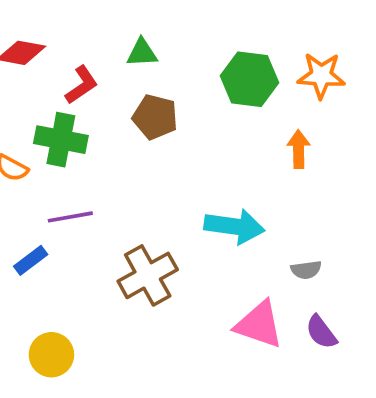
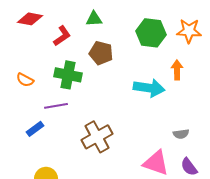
green cross: (61, 140) -> (68, 75), moved
cyan arrow: (234, 226) -> (149, 88), moved

